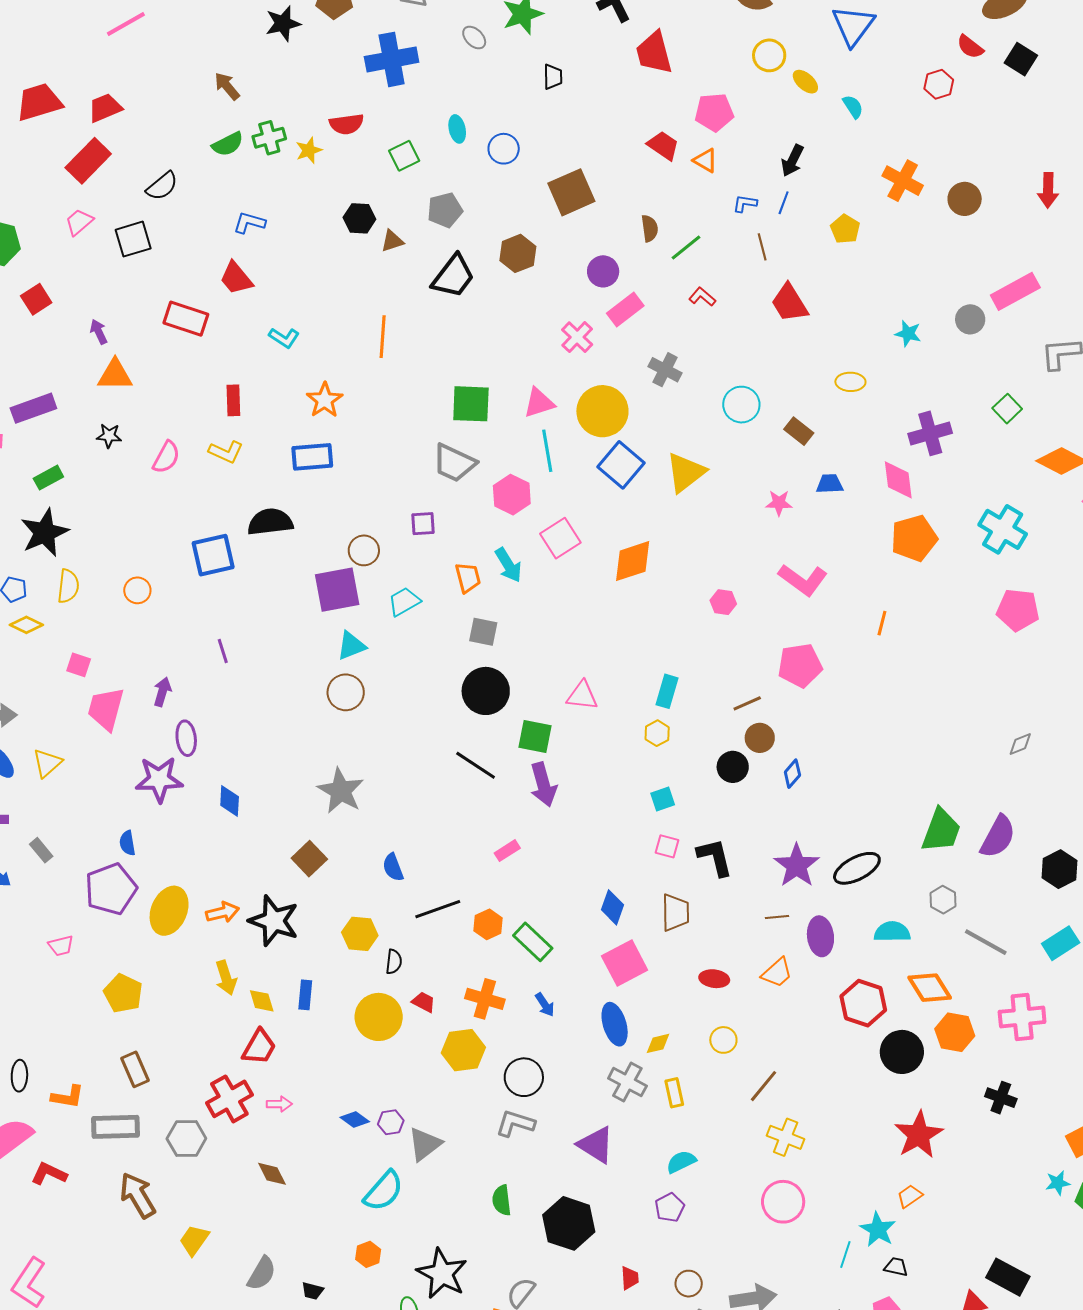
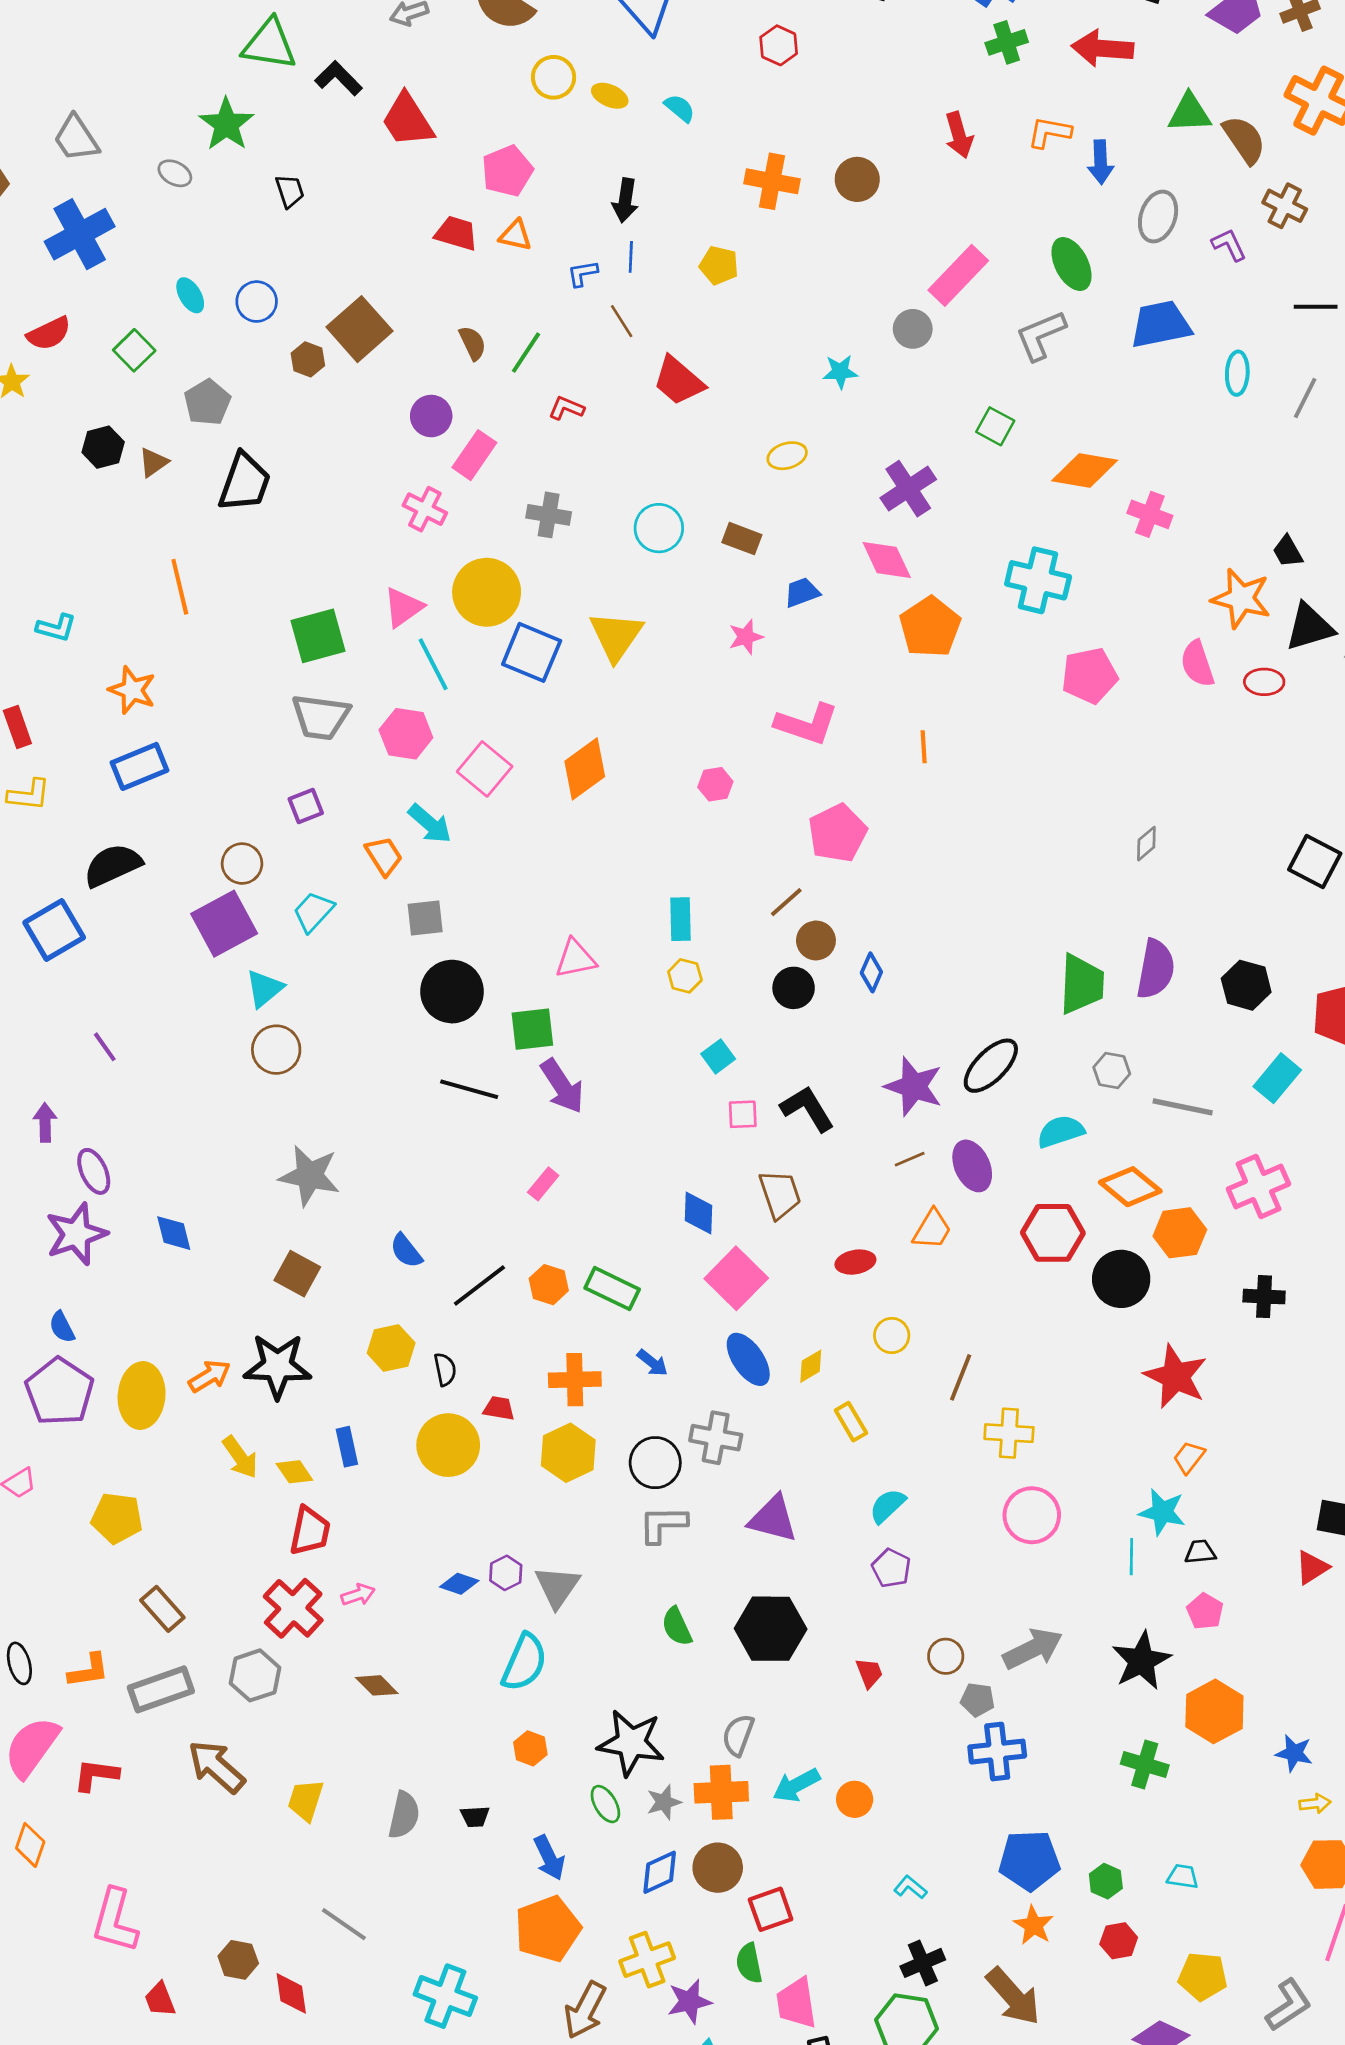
brown hexagon: (518, 253) -> (308, 359), moved, size x0.7
gray cross: (627, 1082) -> (716, 1438), moved

